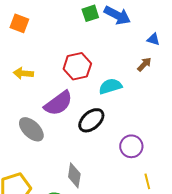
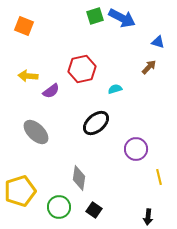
cyan semicircle: (110, 86) -> (115, 89), size x0.6
purple semicircle: (58, 103) -> (51, 91), moved, size x0.6
yellow line: (147, 181) -> (159, 177), moved

